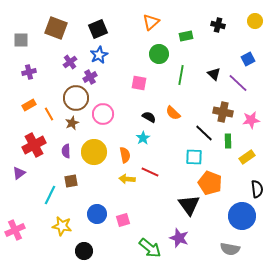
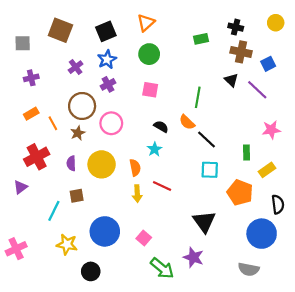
orange triangle: (151, 22) -> (146, 23), moved
green circle: (159, 54) -> (149, 54), moved
green line: (181, 75) -> (198, 97), moved
purple cross: (90, 77) -> (108, 84), moved
brown cross: (223, 112) -> (241, 52), moved
black line: (204, 133) -> (206, 140), moved
yellow arrow: (127, 179) -> (137, 194), turned -98
orange pentagon: (210, 183) -> (240, 193), moved
blue circle: (97, 214) -> (105, 231), size x1.4
pink square: (123, 220) -> (144, 238), moved, turned -32

